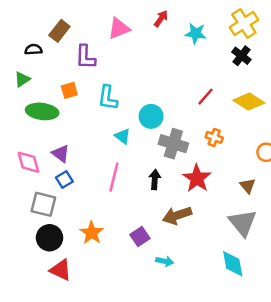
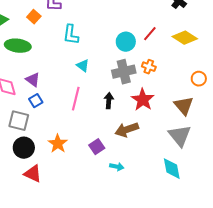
orange square: (69, 90) -> (34, 17), moved, turned -32
cyan circle: (151, 116) -> (126, 42), moved
orange cross: (214, 137) -> (149, 67), moved
gray cross: (173, 144) -> (124, 72), turned -30
brown triangle: (248, 186) -> (184, 106), size x1.5

